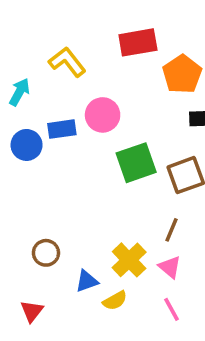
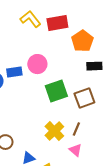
yellow L-shape: (67, 62) -> (30, 19), moved
yellow cross: (129, 260) -> (54, 131), moved

